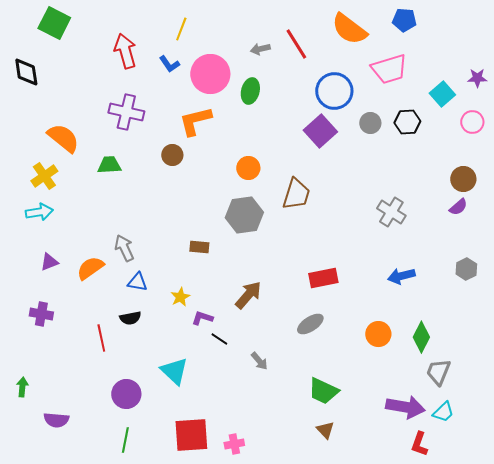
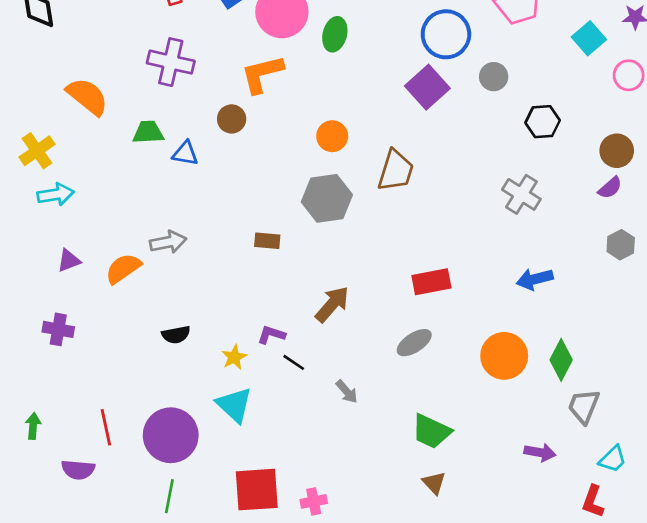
black hexagon: (407, 122) -> (543, 122), moved
yellow cross: (44, 176) -> (37, 151), moved
gray arrow: (124, 248) -> (168, 242), turned 104
gray hexagon: (466, 269) -> (621, 245), moved
blue triangle: (137, 282) -> (185, 153), moved
yellow star: (180, 297) -> (234, 357), moved
orange circle: (378, 334) -> (504, 356), size x1.4
red line: (101, 338) -> (106, 427), moved
purple circle: (126, 394) -> (171, 435), size x1.4
purple arrow: (405, 407) -> (540, 452), size x0.6
cyan trapezoid: (443, 412) -> (613, 459), moved
red L-shape: (419, 444) -> (593, 501), moved

